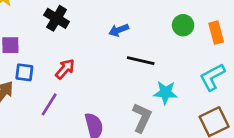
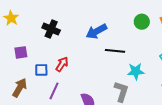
blue arrow: (119, 30) -> (96, 31), size x1.5
blue square: (24, 72) -> (41, 70), moved

